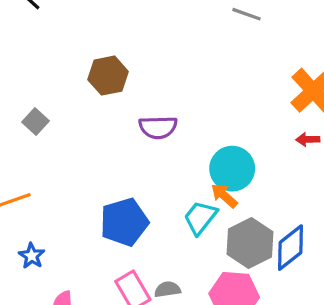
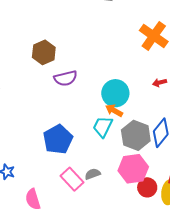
brown hexagon: (108, 76) -> (44, 52), moved
red arrow: (308, 139) -> (160, 83), moved

